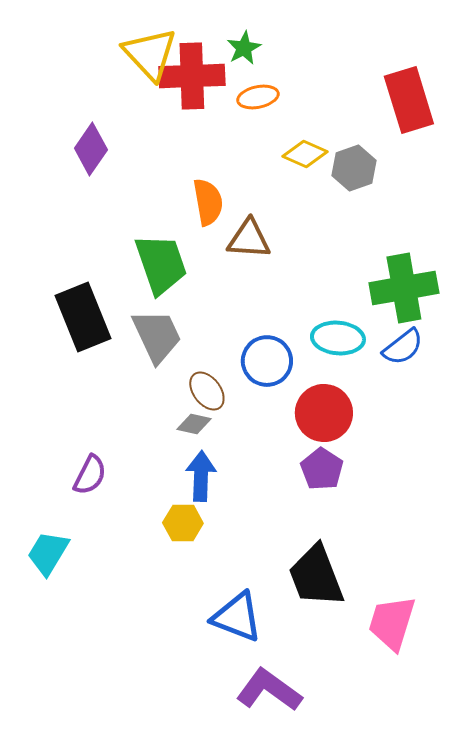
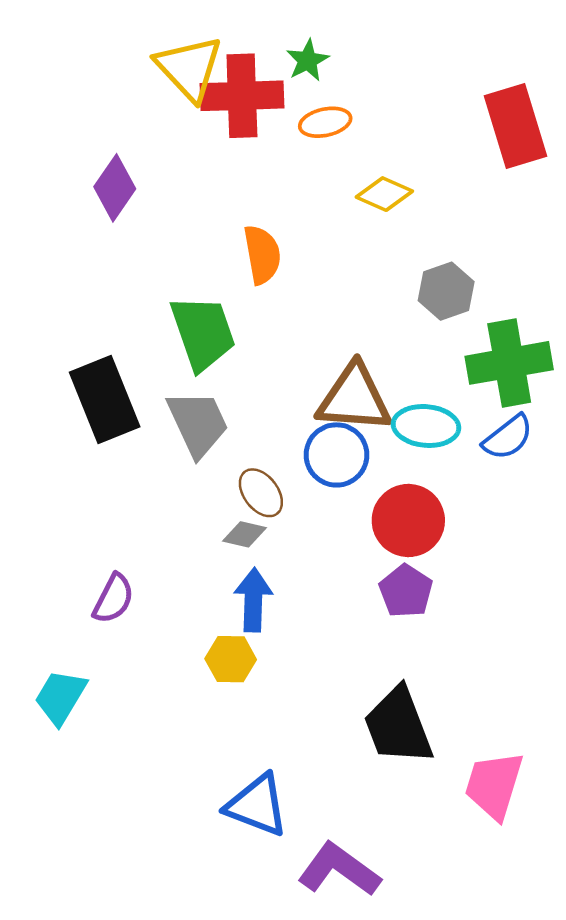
gray hexagon: (354, 168) -> (446, 291), moved
brown triangle: (249, 239) -> (354, 398), moved, size x1.4
blue triangle: (237, 617) -> (257, 805), moved

